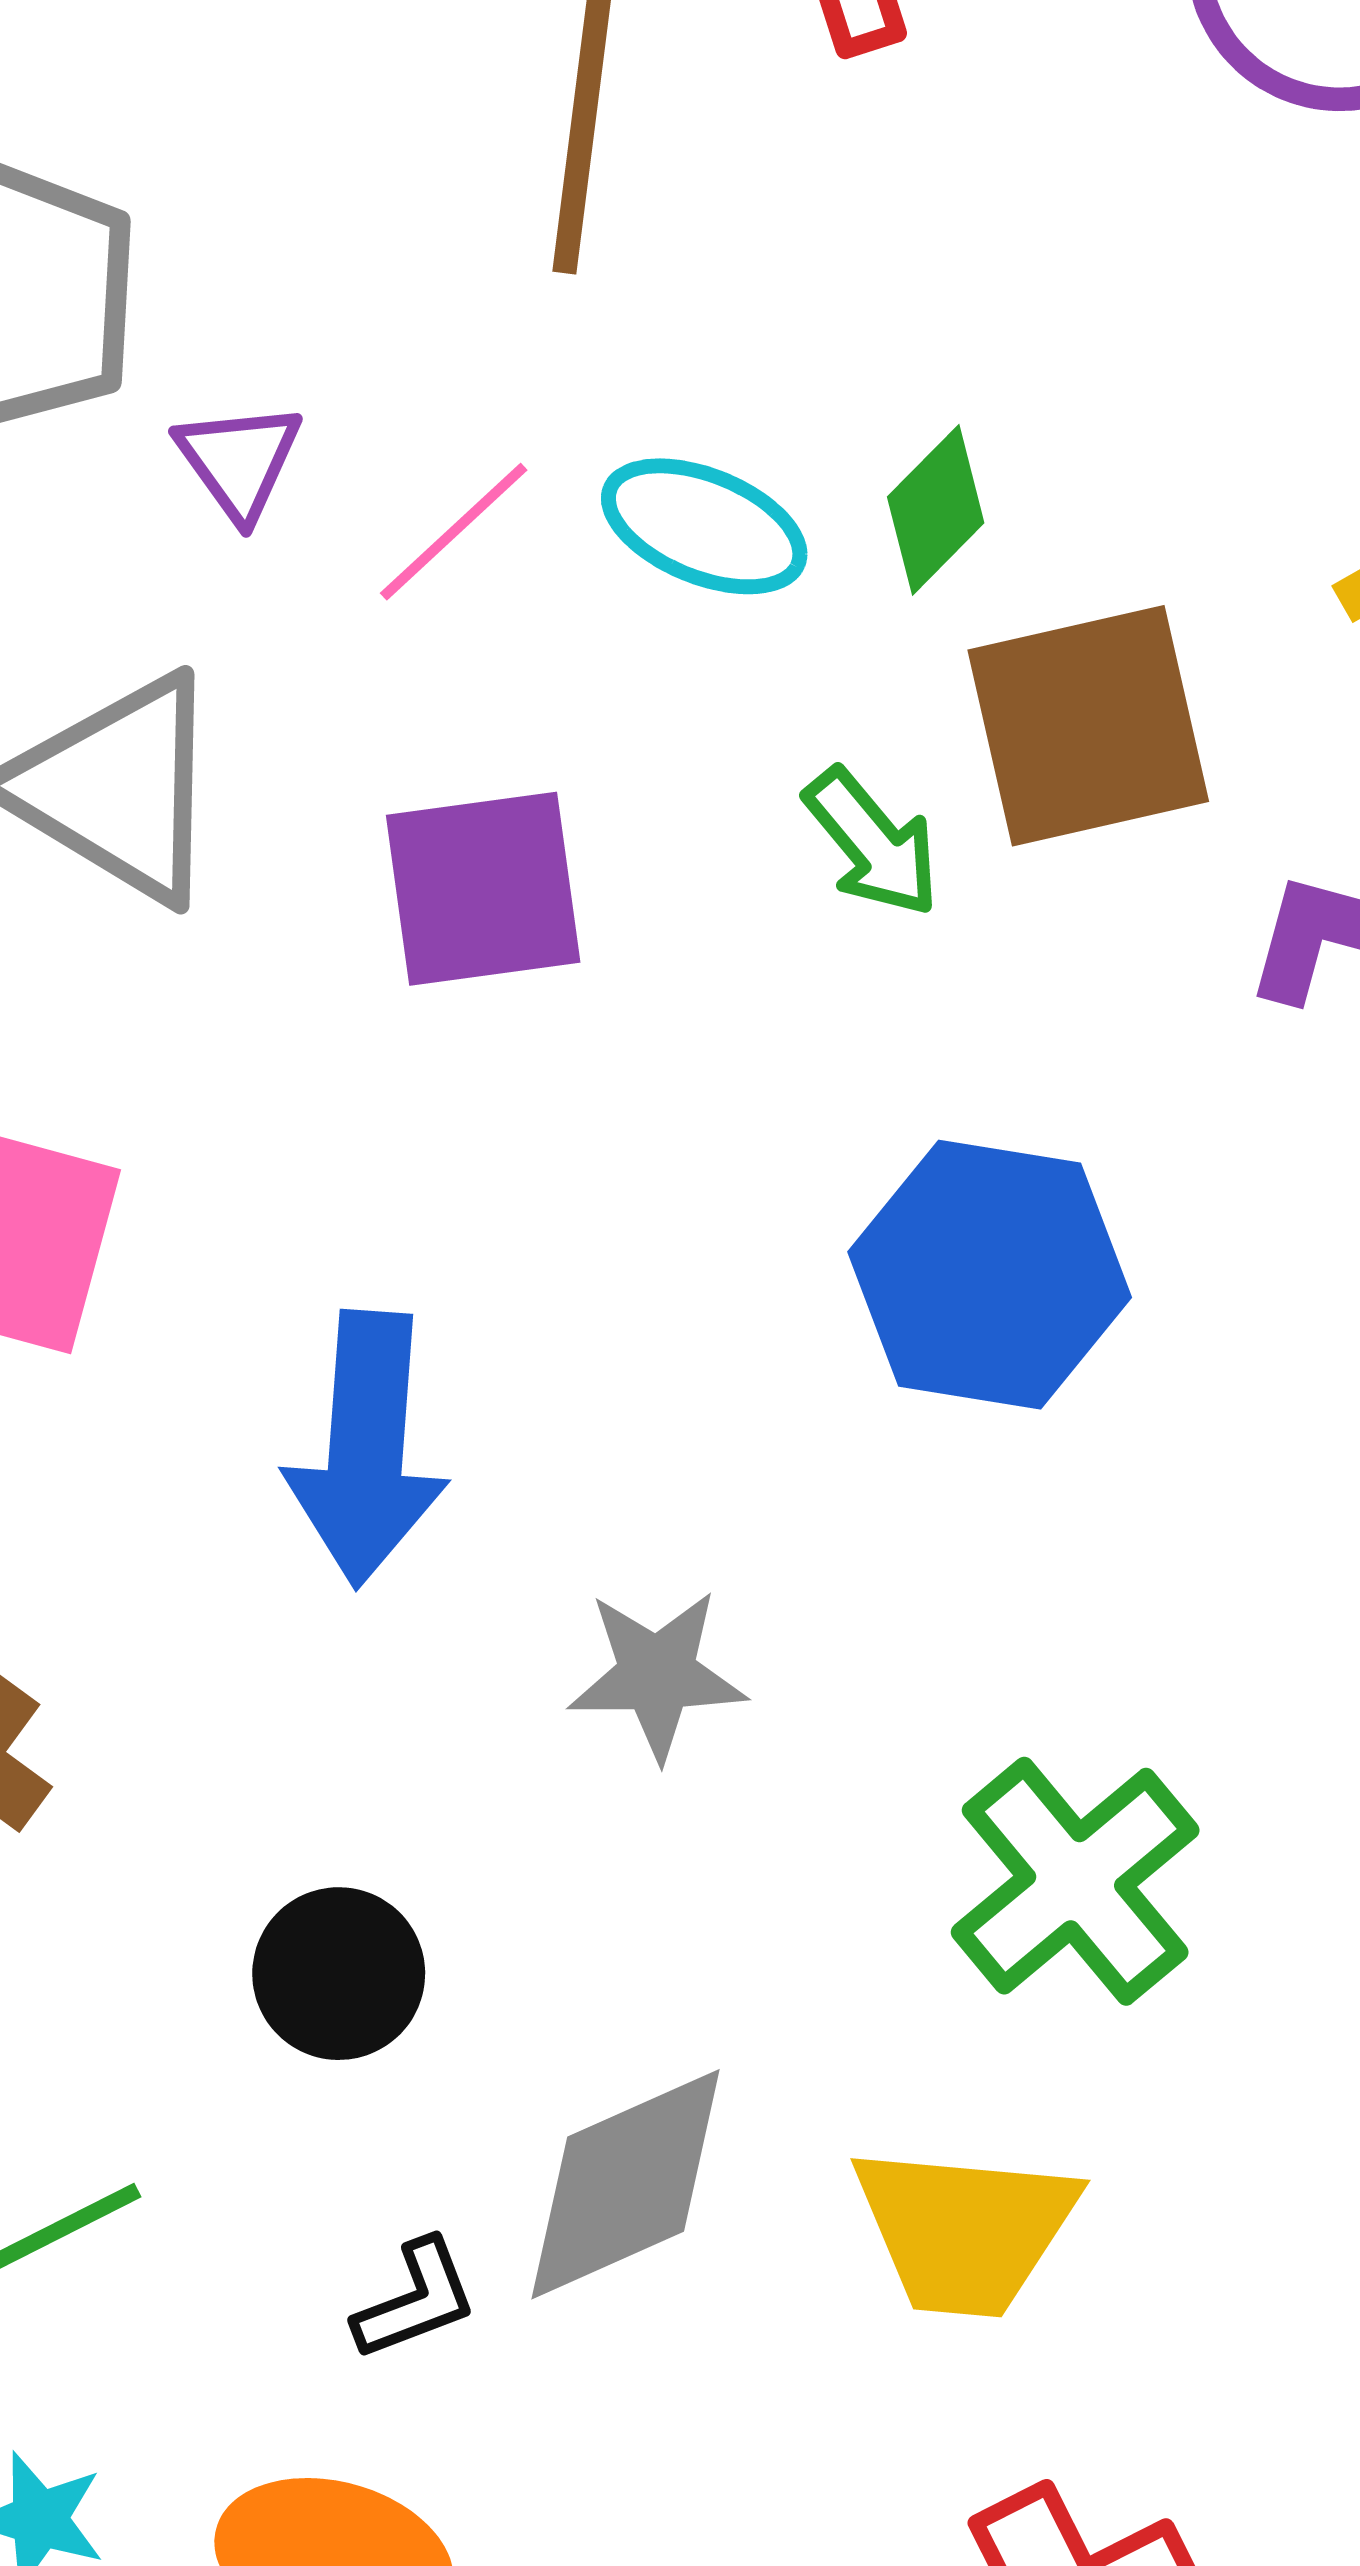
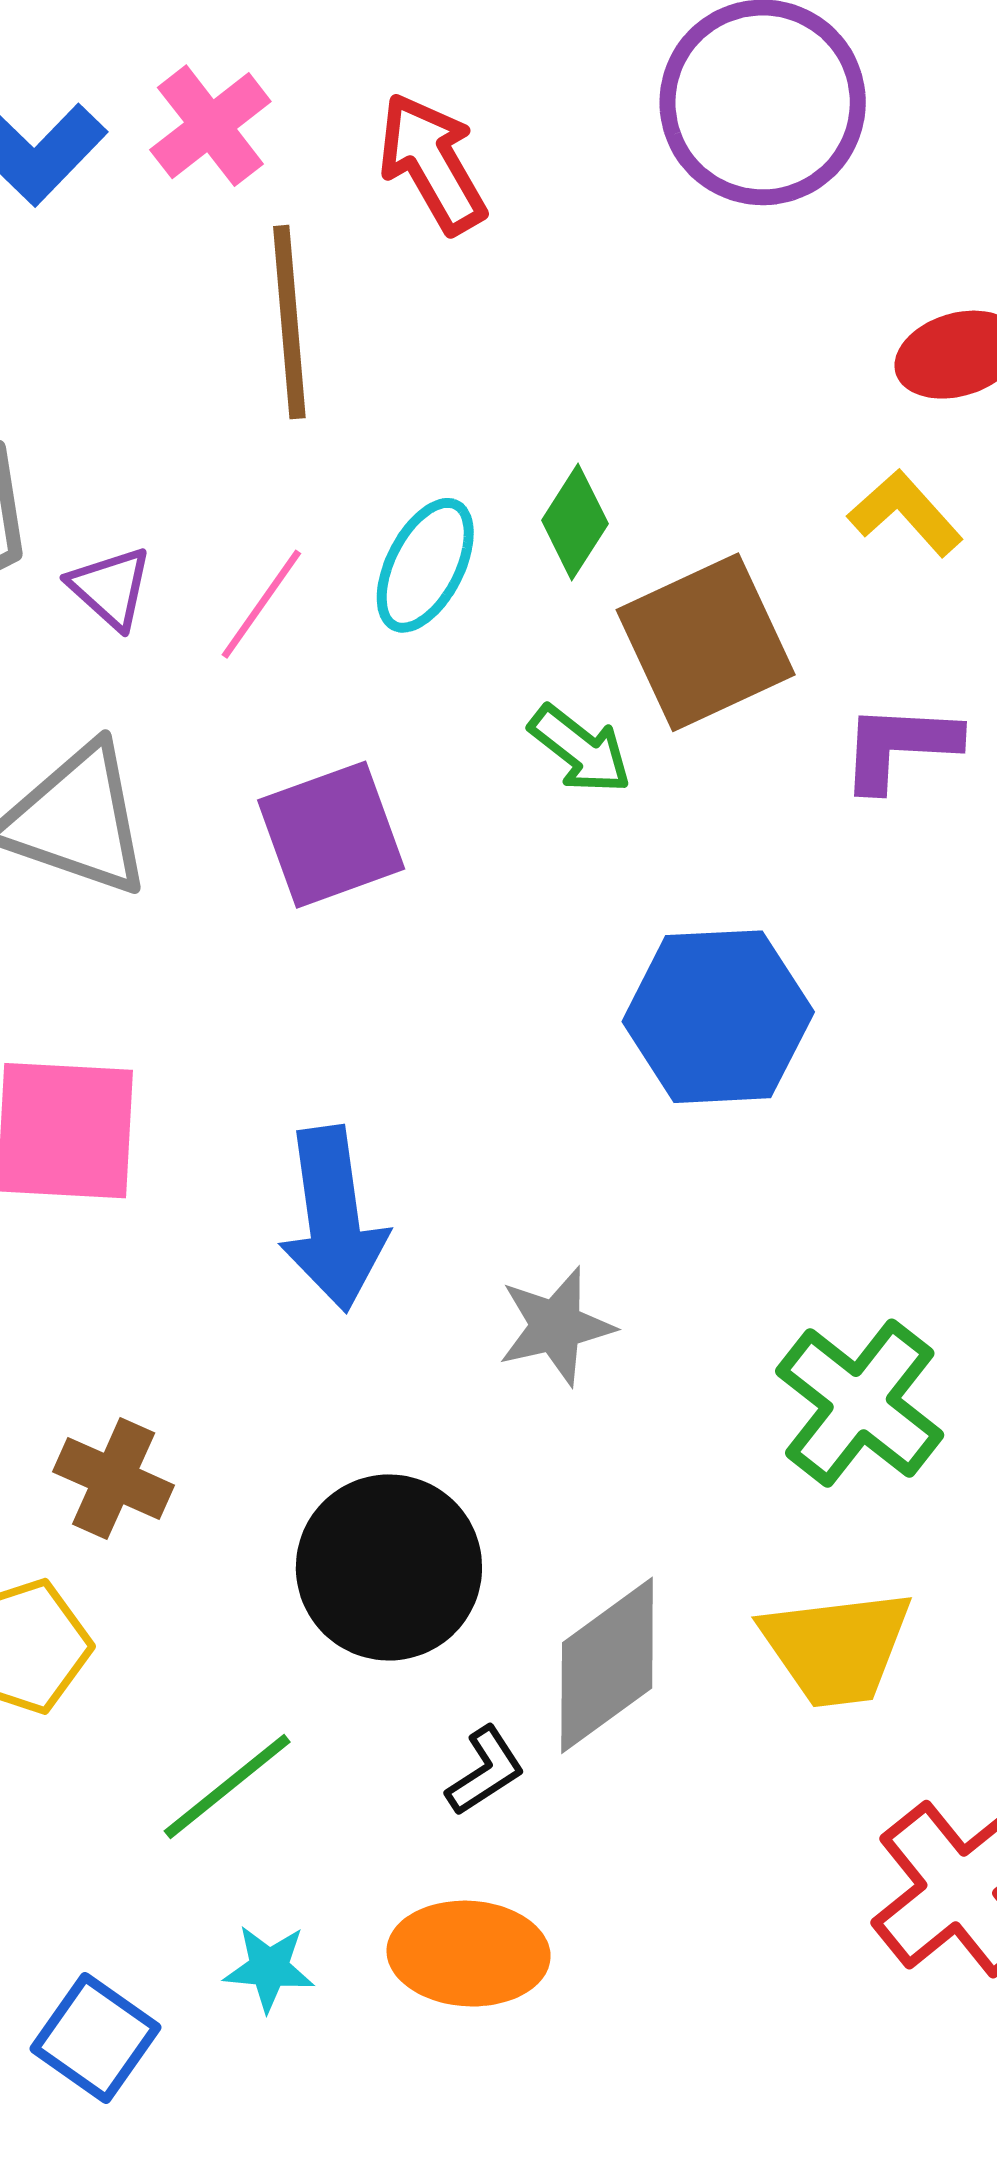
cyan ellipse: (704, 526) -> (425, 565), turned -73
black circle: (339, 1974) -> (389, 1567), size x1.6

